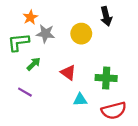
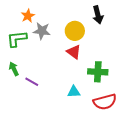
green arrow: (34, 64) -> (14, 69), moved, turned -72
red triangle: (68, 73) -> (74, 52), moved
purple line: (25, 92) -> (32, 82), moved

